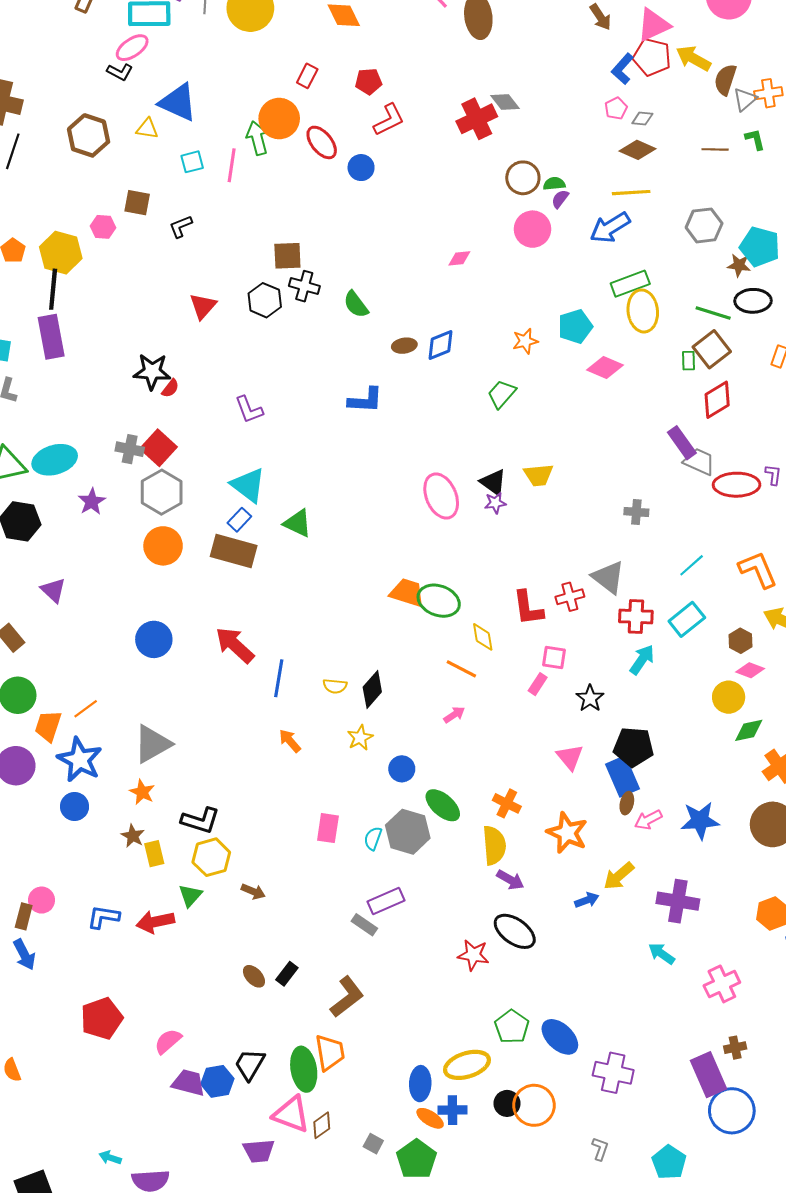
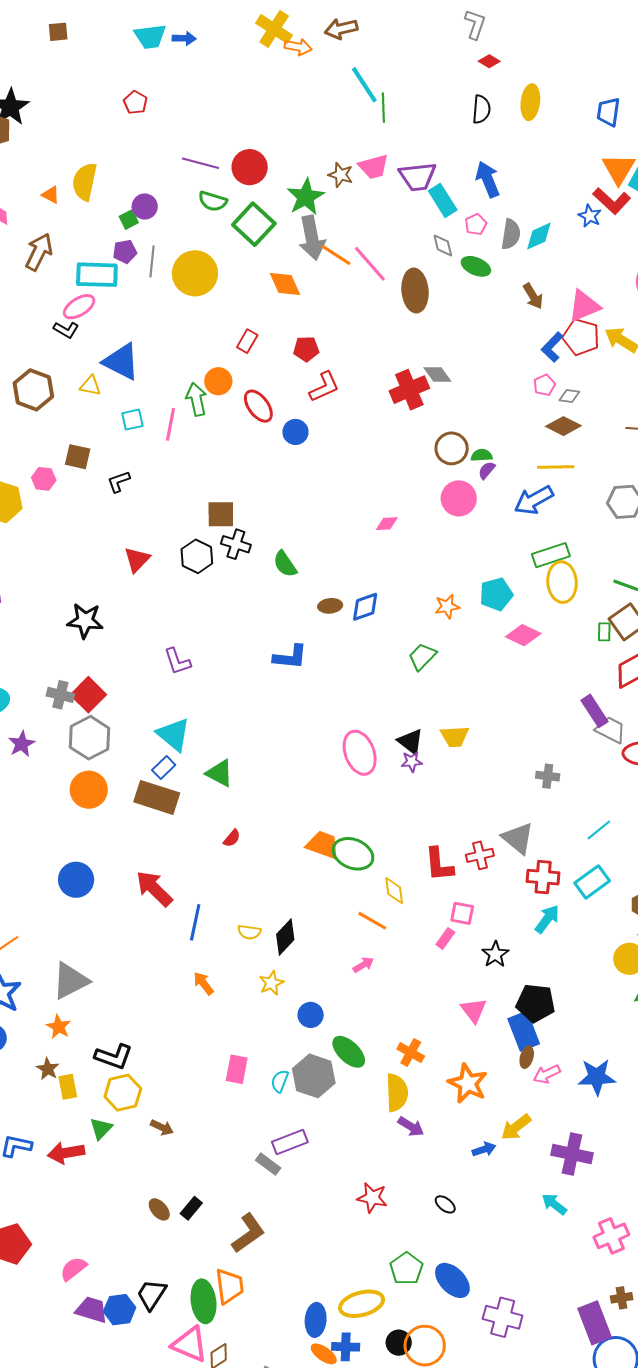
orange circle: (279, 119) -> (218, 381), size x0.7
red semicircle: (170, 388) -> (232, 838), moved
black ellipse: (515, 931) -> (445, 1204), moved, size x0.5

